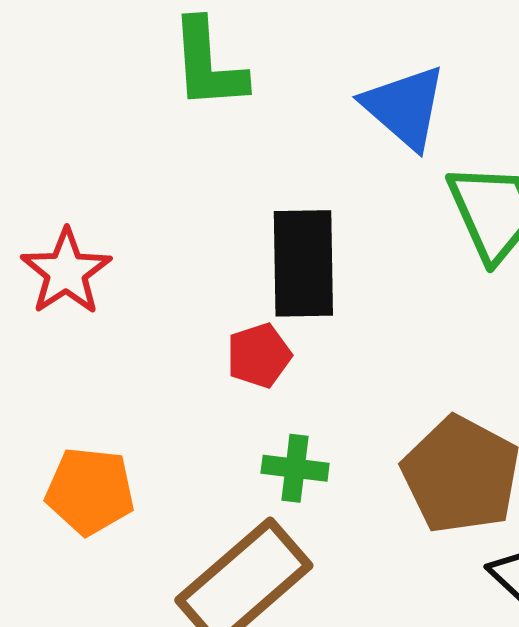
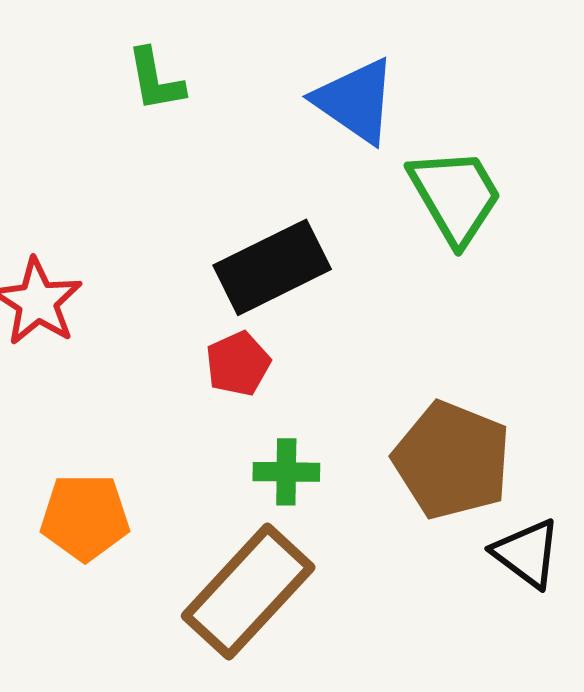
green L-shape: (208, 64) -> (155, 80), size x0.7
black rectangle: (303, 263) -> (272, 267), turned 71

